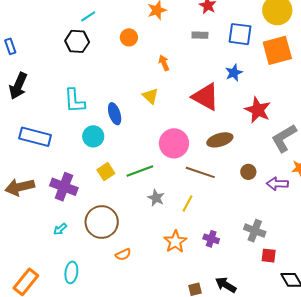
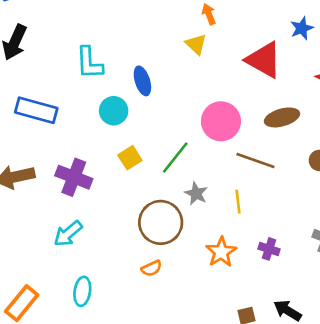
yellow triangle: (150, 96) -> (196, 44), moved
green line: (140, 171) -> (175, 158), turned -32
yellow line: (188, 204) -> (238, 202), turned -36
brown circle: (102, 222) -> (161, 222), moved
cyan arrow: (60, 229) -> (68, 234), size x1.6

